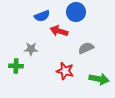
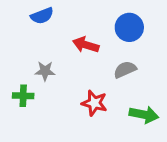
blue circle: (76, 12) -> (129, 27), moved
blue semicircle: (42, 16) -> (42, 16), moved

